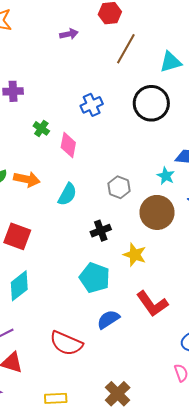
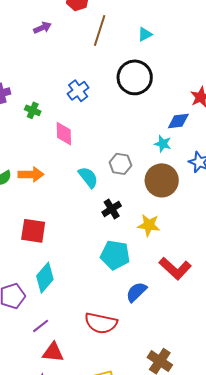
cyan triangle: (171, 62) -> (145, 34), size x0.7
green cross: (41, 128) -> (33, 110), moved
cyan semicircle: (67, 194) -> (88, 177), moved, turned -55

